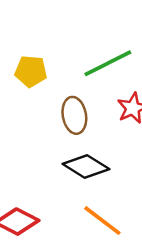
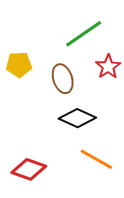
yellow pentagon: (31, 71) -> (19, 65), moved

